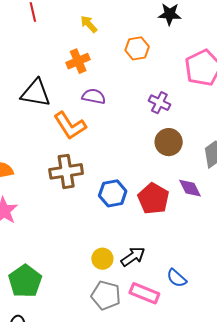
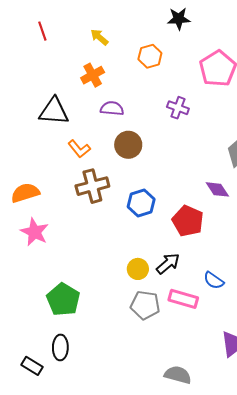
orange L-shape: (70, 126) -> (79, 149), moved, size x0.7
brown circle: (169, 142) -> (128, 145), moved
red pentagon: (153, 199) -> (188, 221), moved

